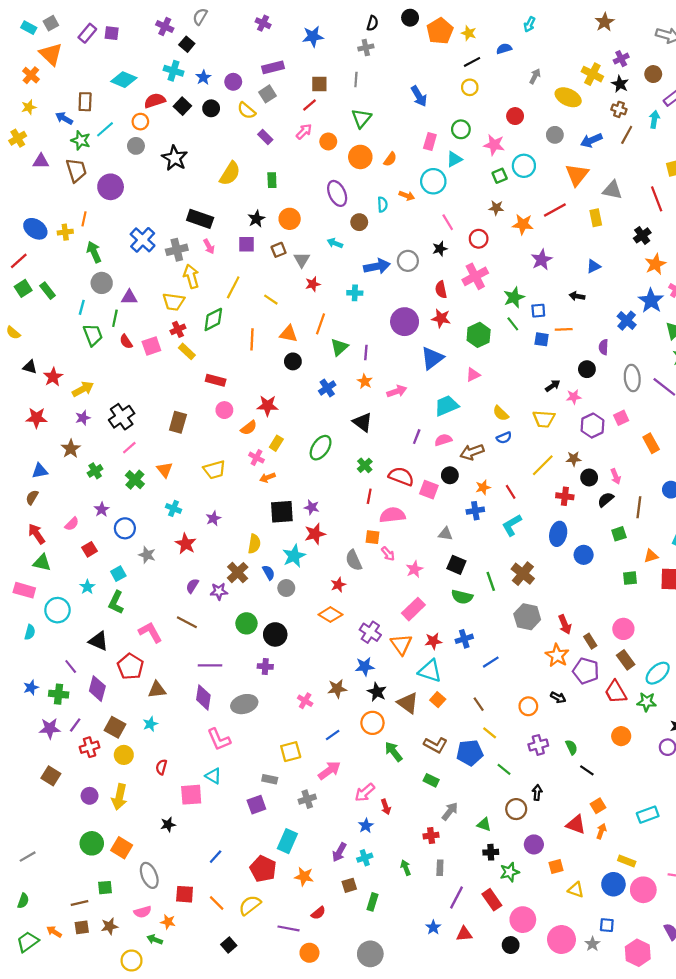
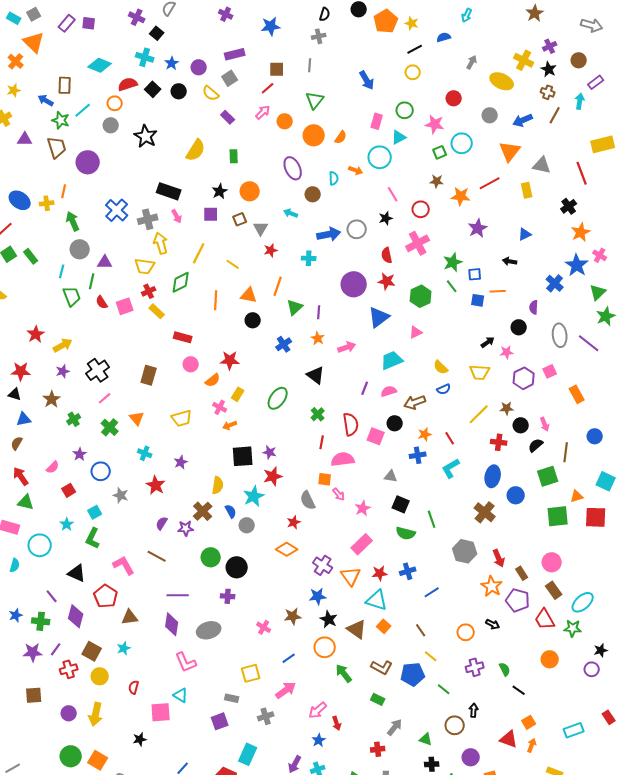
black triangle: (30, 367) -> (15, 394), moved
red semicircle: (401, 476) -> (351, 424), turned 60
green square: (619, 534) -> (548, 476), size x1.5
brown cross: (523, 574) -> (485, 512), moved
green square: (630, 578) -> (558, 516), size x1.6
brown square: (51, 776) -> (34, 695), turned -36

